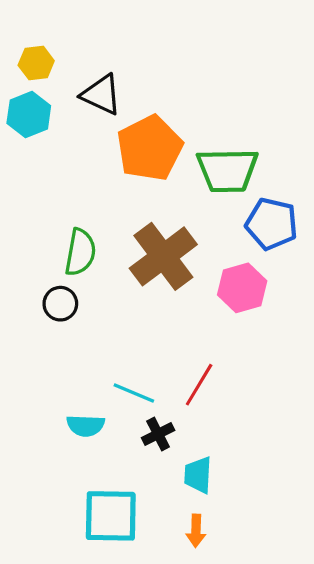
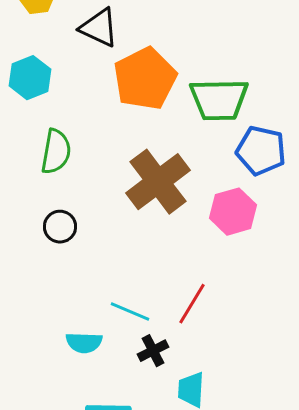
cyan hexagon: (29, 115) -> (30, 78), moved
green semicircle: (80, 252) -> (56, 152), moved

